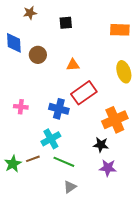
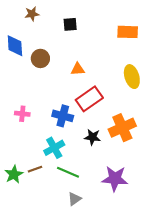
black star: (101, 145) -> (93, 137), moved
purple star: (108, 168) -> (115, 179), size x1.4

